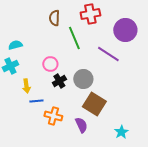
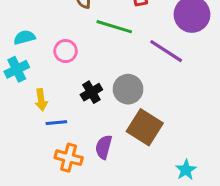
green line: (74, 38) -> (114, 27), turned -50
pink circle: (50, 64) -> (66, 51), moved
orange cross: (53, 116) -> (69, 158), moved
purple semicircle: (81, 125) -> (104, 147), moved, turned -140

